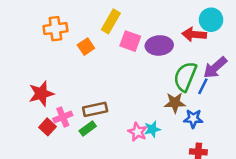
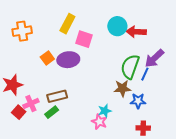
cyan circle: (211, 20) -> (117, 26), moved
purple ellipse: (159, 45) -> (68, 60), moved
orange square: (86, 47) -> (47, 58), moved
pink star: (137, 132) -> (99, 122), moved

